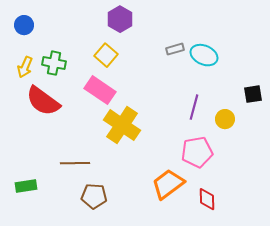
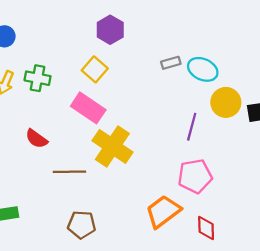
red semicircle: (43, 101) -> (36, 139), moved, size x0.6
yellow circle: (225, 119) -> (226, 102), moved, size x1.4
brown line: (75, 163) -> (69, 172), moved

